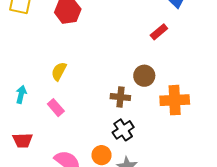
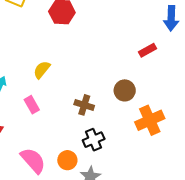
brown cross: (120, 97) -> (84, 105), moved
orange cross: (175, 100) -> (150, 120), turned -32

